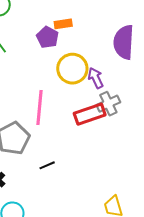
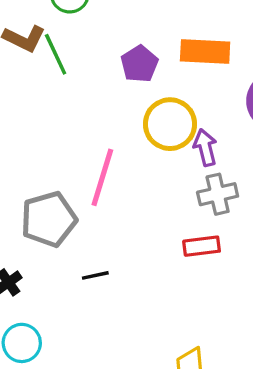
orange rectangle: (63, 24) -> (205, 52), moved, size x1.6
red rectangle: (90, 114) -> (202, 246), moved, size x0.7

